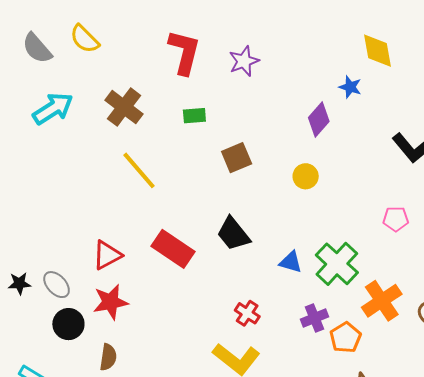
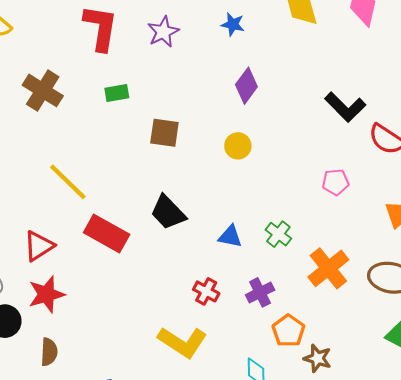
blue star: (350, 87) -> (233, 24), moved
brown square: (237, 158) -> (164, 133), turned 36
yellow line: (139, 170) -> (68, 182), moved
green cross: (337, 264) -> (278, 234), size x0.6
red cross: (247, 313) -> (206, 291), moved
orange pentagon: (345, 338) -> (288, 331), moved

